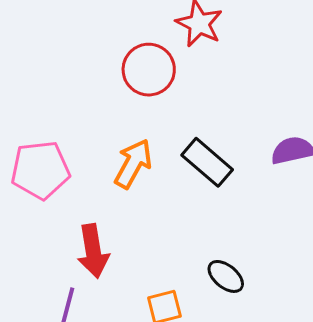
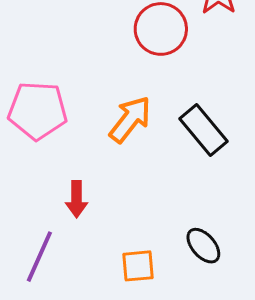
red arrow: (93, 251) -> (77, 199), size x0.7

